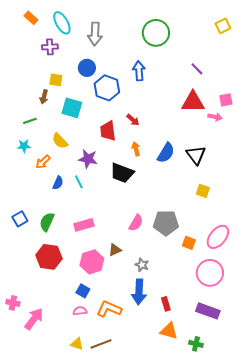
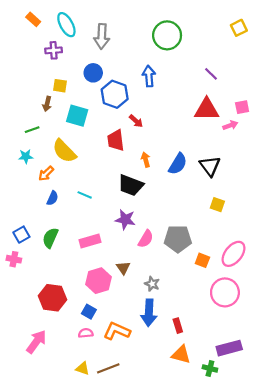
pink arrow: (215, 117) -> (230, 125), turned -32
red arrow: (133, 120) -> (136, 121), moved
yellow semicircle: (60, 141) -> (64, 151), size x1.4
purple star: (88, 159) -> (125, 220), moved
cyan line: (79, 182) -> (85, 195), turned -40
blue semicircle: (58, 183) -> (52, 198), moved
brown triangle: (115, 250) -> (123, 268), turned -40
red hexagon: (49, 257) -> (52, 298), moved
pink cross: (13, 303) -> (14, 259), moved
purple rectangle: (208, 311) -> (229, 348), moved, turned -35

